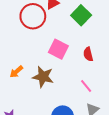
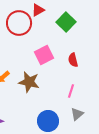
pink square: (58, 49) -> (44, 55), turned 36
pink line: (86, 86) -> (71, 91), turned 56

